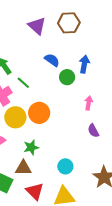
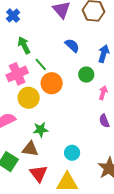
green circle: (67, 77) -> (86, 75), moved
orange circle: (39, 113) -> (52, 83), moved

